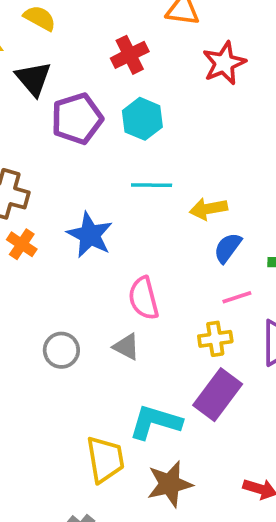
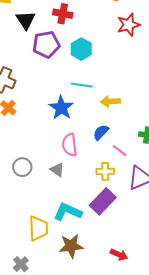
red cross: (130, 55) -> (63, 14), moved, turned 30
blue star: (90, 235) -> (61, 108), moved
blue semicircle: (228, 248) -> (101, 132), moved
pink line: (237, 297) -> (120, 151), turned 49

